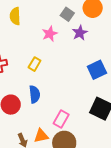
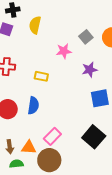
purple star: (80, 33) -> (90, 70), moved
yellow rectangle: (35, 64) -> (41, 76), turned 56

